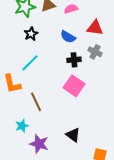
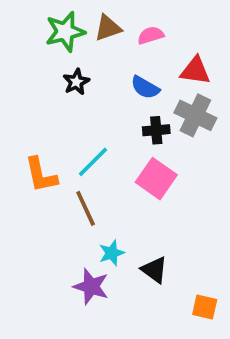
gray cross: (95, 52) -> (195, 115), size x1.5
cyan line: (30, 63) -> (93, 162), moved
cyan star: (22, 126) -> (112, 253), moved

